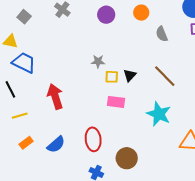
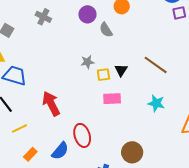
gray semicircle: (162, 34) -> (106, 30), moved
cyan star: (159, 114) -> (156, 103), size x0.7
red ellipse: (93, 139) -> (82, 135), moved

